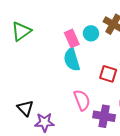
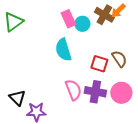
pink rectangle: (72, 38) -> (68, 19), moved
purple cross: (104, 116) -> (95, 92), moved

